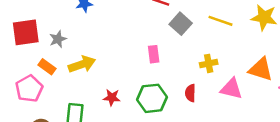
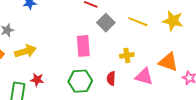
pink rectangle: (154, 54) -> (83, 46), size x1.5
red star: (112, 98) -> (37, 80), moved

